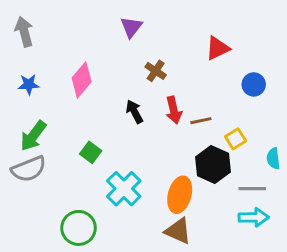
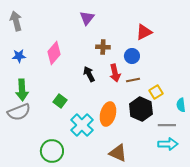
brown cross: (156, 71) -> (103, 47), turned -32
blue circle: (254, 84) -> (132, 56), moved
green arrow: (33, 136) -> (22, 90), turned -40
orange ellipse: (180, 195) -> (108, 114), moved

